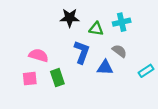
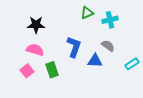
black star: (70, 18) -> (36, 25), moved
green triangle: (96, 29) -> (87, 13), moved, turned -32
pink square: (30, 79) -> (27, 71), turned -32

